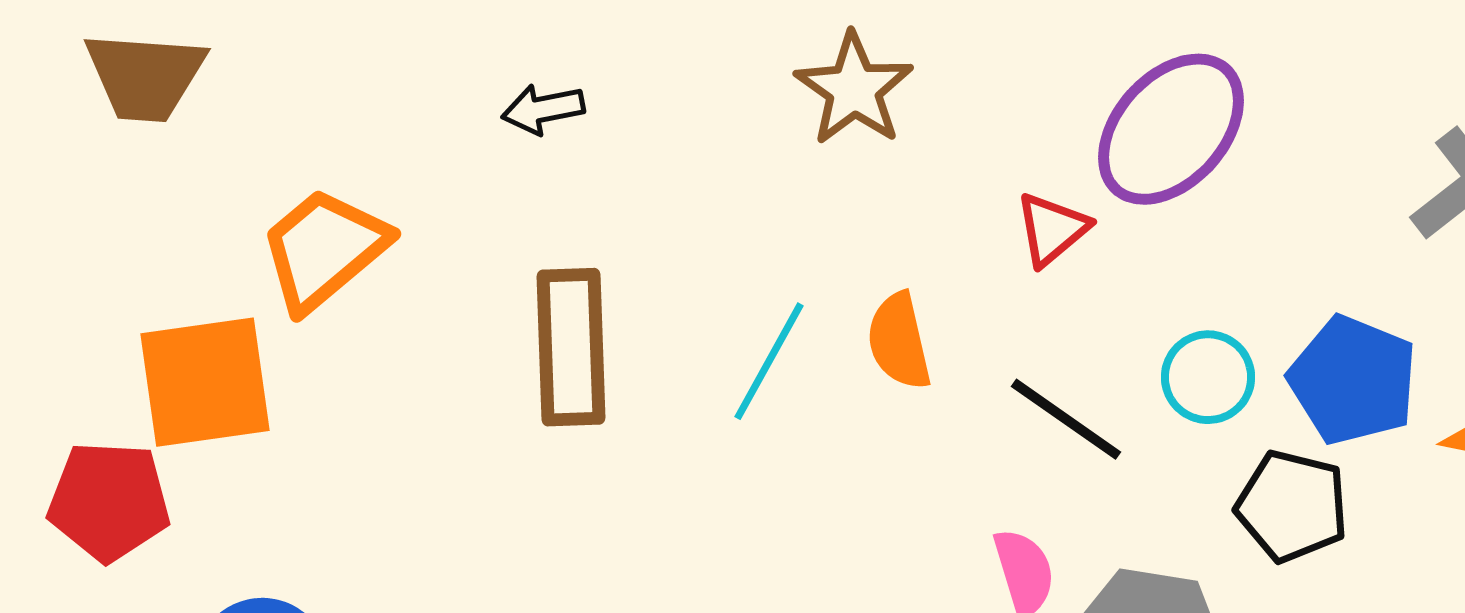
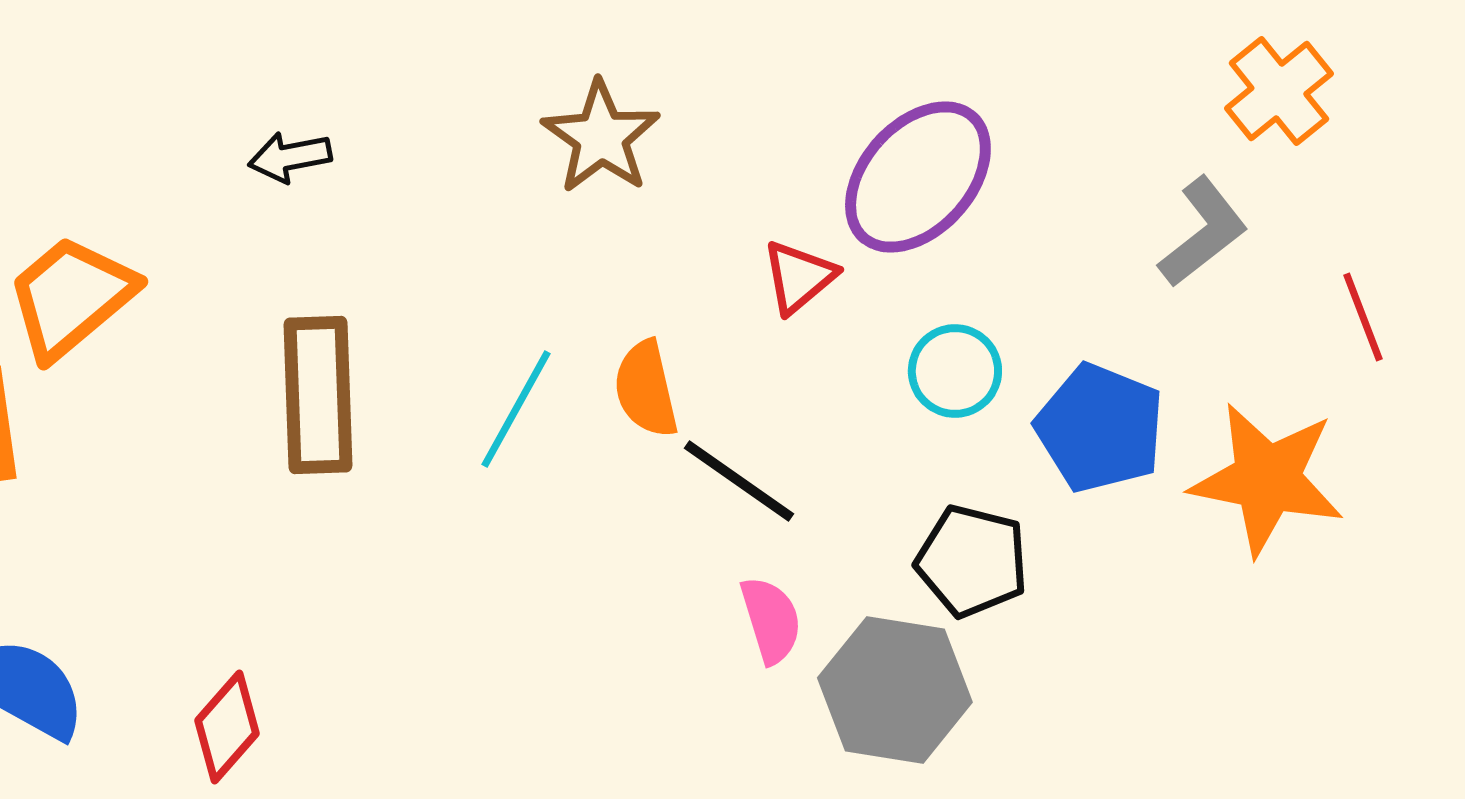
cyan circle: (1208, 377) -> (955, 371), moved
black line: (1066, 419) -> (739, 481), moved
black pentagon: (1292, 506) -> (972, 561), moved

